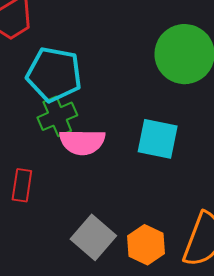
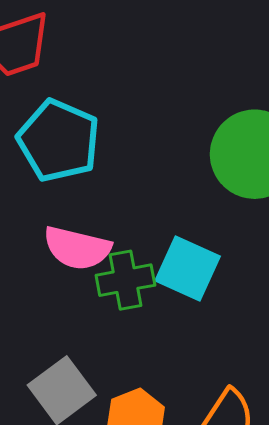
green cross: (57, 116) -> (125, 280), moved

